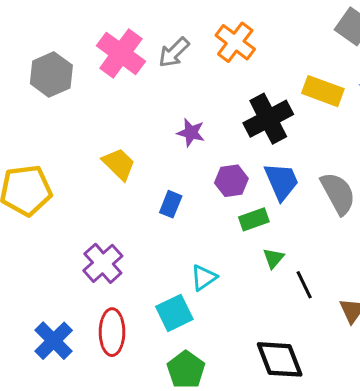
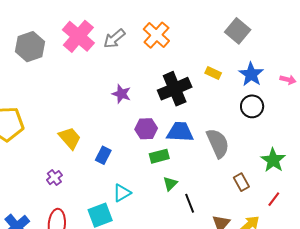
yellow rectangle: (323, 91) -> (213, 73), size x0.6
yellow trapezoid: (119, 164) -> (70, 138), moved
blue trapezoid: (282, 181) -> (180, 132), turned -68
blue rectangle: (171, 204) -> (103, 155), moved
purple cross: (103, 263) -> (54, 178), size x0.6

